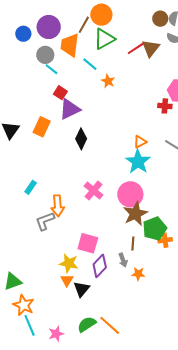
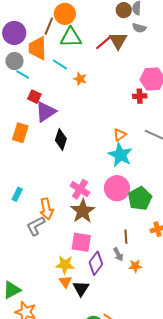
green triangle: (104, 39) -> (71, 37), turned 35
brown star: (135, 214) -> (83, 211), moved
green pentagon: (155, 229) -> (140, 198), moved

